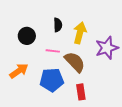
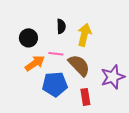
purple star: (107, 48) -> (113, 77), moved
orange arrow: (19, 71) -> (35, 63), moved

